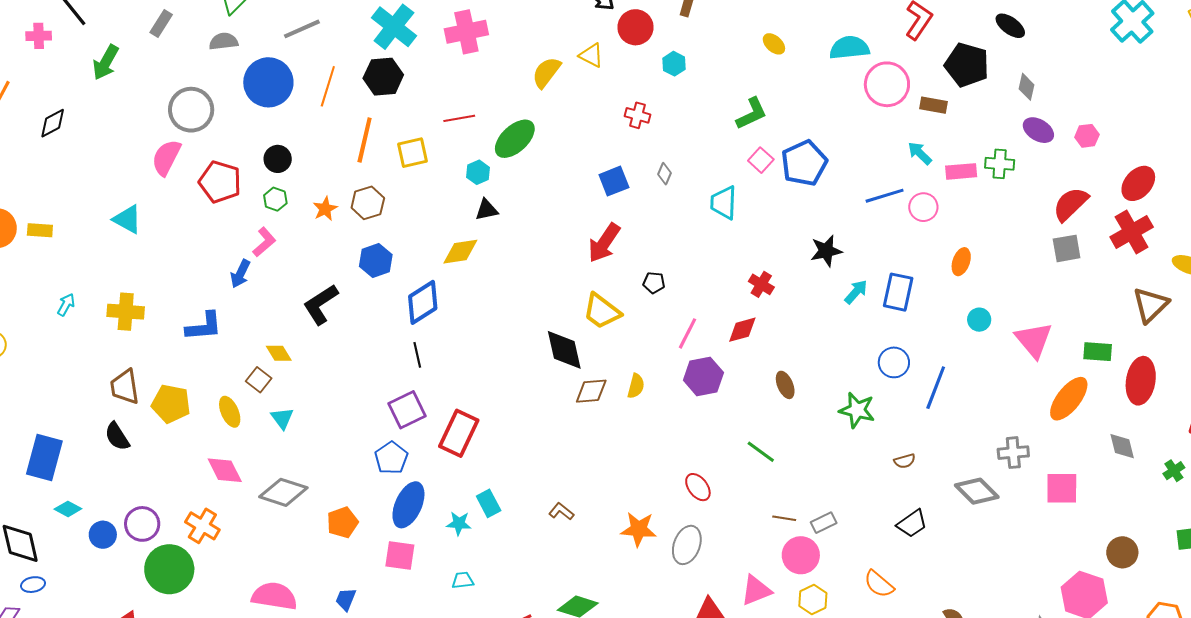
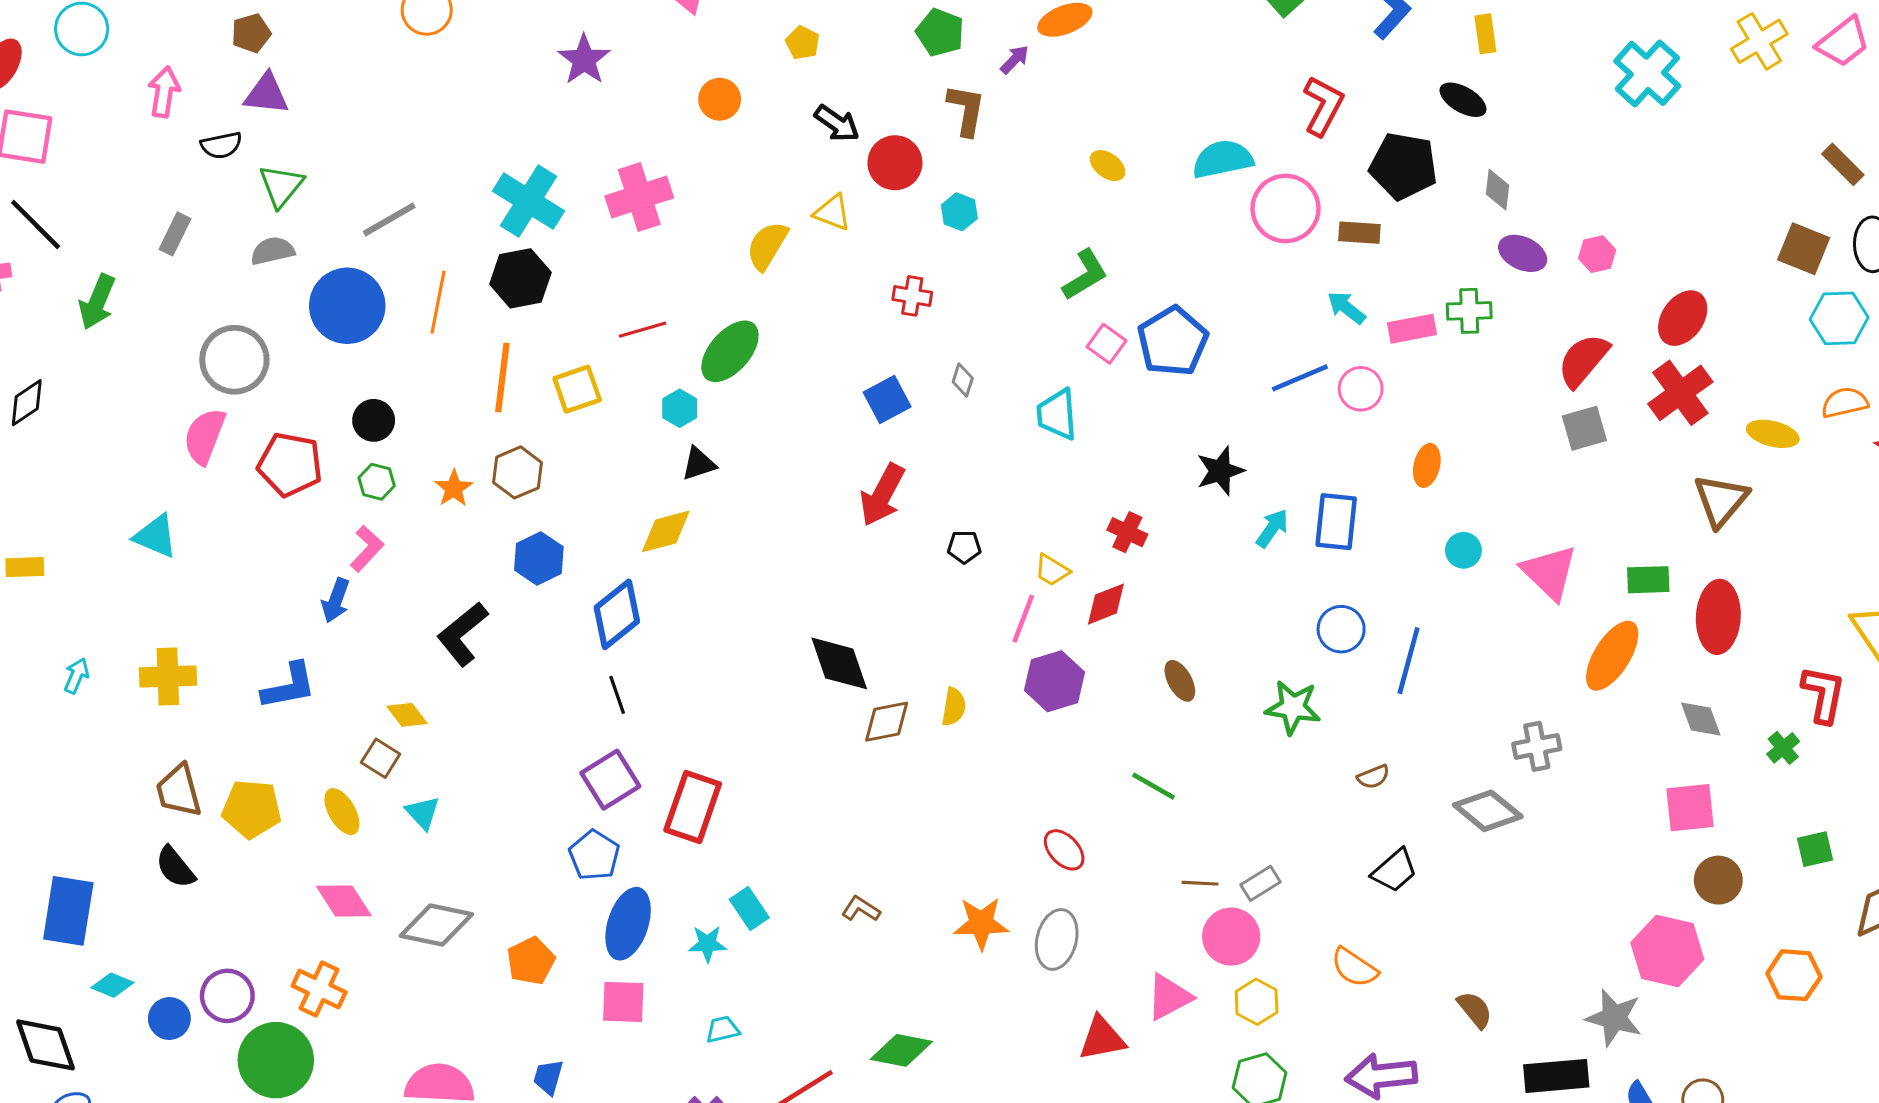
yellow trapezoid: (602, 311) -> (1052, 570), moved, size x0.6
pink square: (1062, 488) -> (1690, 808), moved

